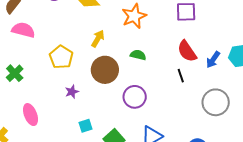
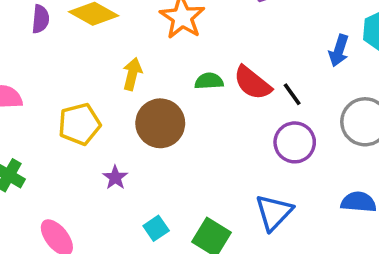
red semicircle: (187, 51) -> (252, 83), moved
yellow pentagon: (61, 57) -> (79, 124), turned -30
purple circle: (135, 97) -> (295, 142), moved

